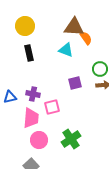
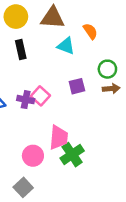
brown triangle: (74, 27) -> (53, 18), moved
pink square: (52, 107) -> (40, 96), moved, turned -35
pink trapezoid: (31, 118) -> (59, 137), moved

